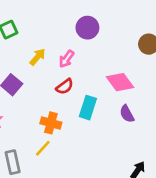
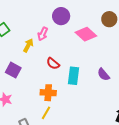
pink arrow: (66, 59) -> (43, 34), moved
pink diamond: (120, 82) -> (86, 34), moved
red semicircle: (65, 87) -> (53, 63), turned 88

